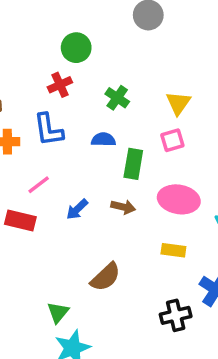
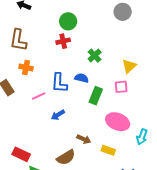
green circle: (76, 48) -> (68, 21), moved
blue L-shape: (48, 130) -> (59, 83), moved
brown arrow: (123, 207) -> (84, 139), moved
red rectangle: (20, 220) -> (21, 154), moved

